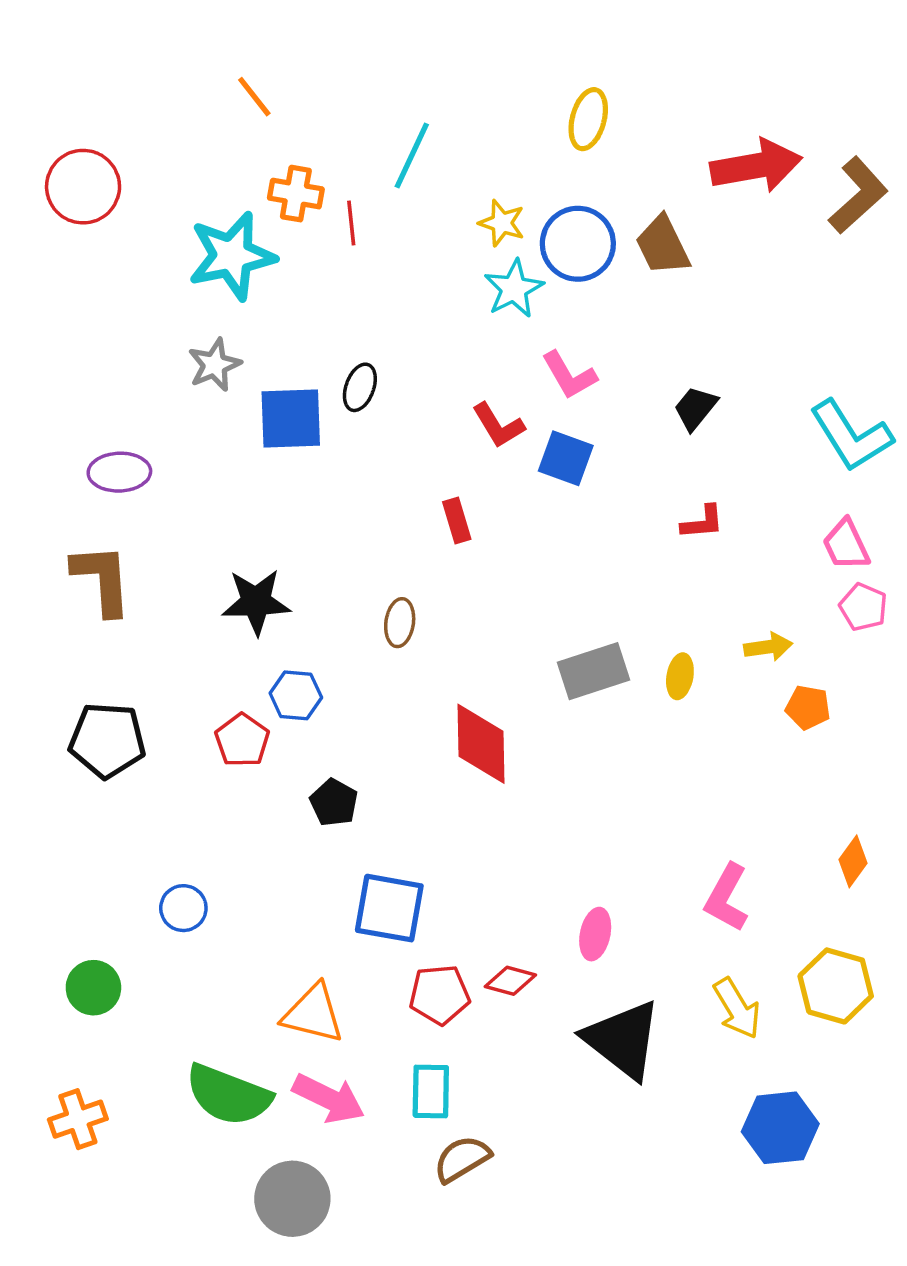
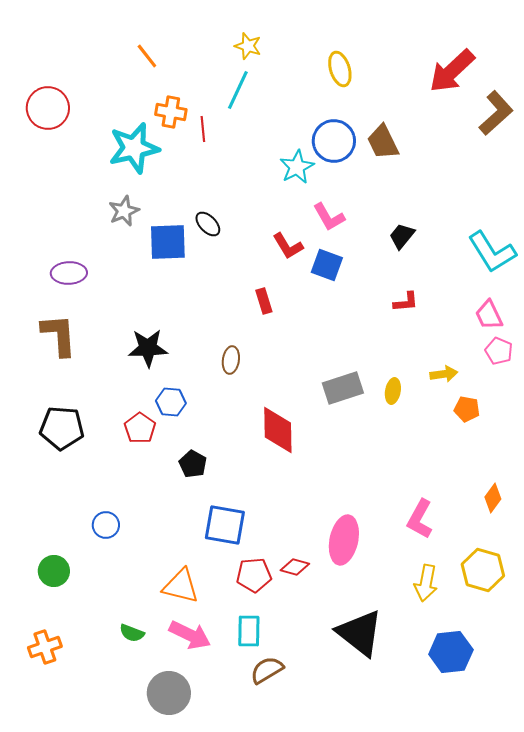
yellow ellipse: (588, 119) -> (340, 69), turned -32
red arrow: (756, 166) -> (452, 71), moved, turned 147
yellow star: (502, 223) -> (248, 46), moved
black ellipse: (360, 387) -> (208, 224), turned -64
pink ellipse: (595, 934) -> (344, 540), size x1.6
yellow arrow: (737, 1008) -> (426, 583), turned 42
black triangle: (623, 1040) -> (360, 633), moved
green semicircle: (228, 1095) -> (132, 633), size x0.5

